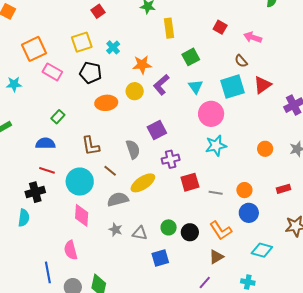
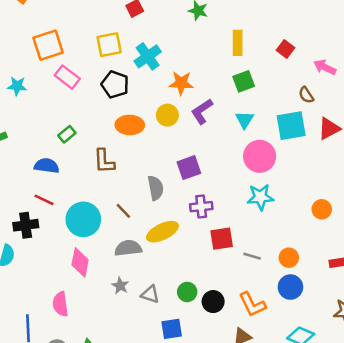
yellow rectangle: (169, 28) -> (238, 43), moved
cyan cross: (113, 47) -> (148, 56), size x1.5
brown L-shape: (91, 146) -> (104, 161), moved

